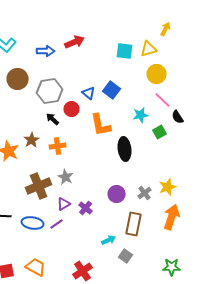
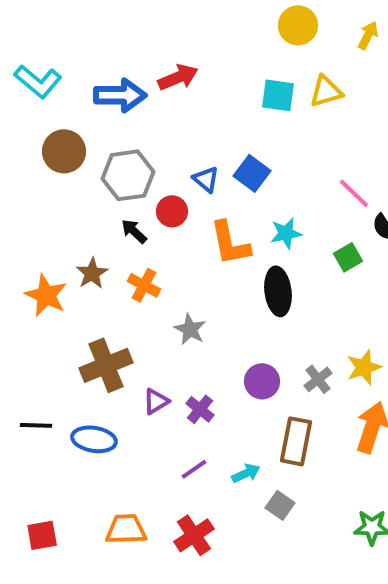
yellow arrow: (166, 29) -> (368, 35), moved
blue arrow: (46, 51) -> (120, 95), size x1.4
yellow circle: (157, 74) -> (298, 25), moved
cyan star: (141, 115) -> (286, 233), moved
orange cross: (58, 146) -> (144, 285), turned 35
gray star: (66, 177) -> (190, 329), moved
purple line: (57, 224) -> (194, 469), moved
orange trapezoid: (36, 267) -> (126, 529), moved, turned -30

